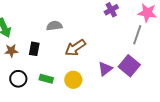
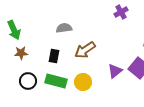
black rectangle: (34, 49) -> (54, 56), moved
green rectangle: (46, 79) -> (56, 81), size x1.5

